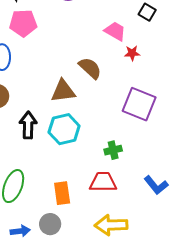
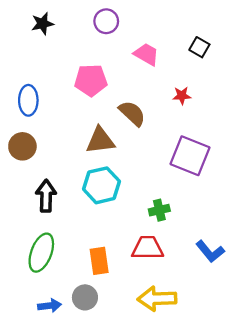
pink pentagon: (23, 23) -> (91, 80), moved
pink trapezoid: (115, 31) -> (146, 54), moved
black arrow: (28, 125) -> (46, 196), moved

